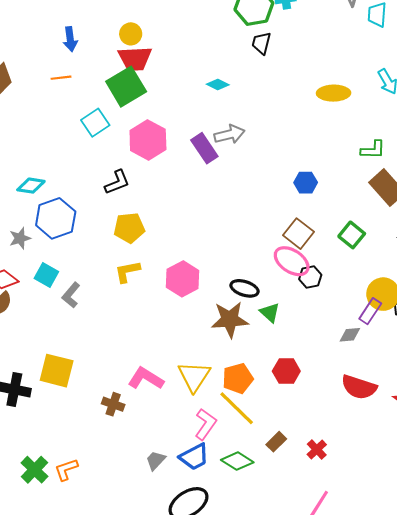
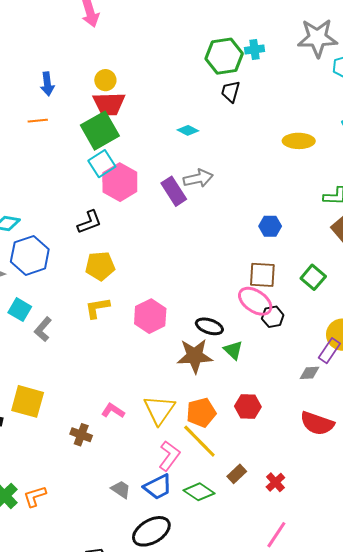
cyan square: (95, 123) -> (102, 164), moved
brown square: (299, 234) -> (262, 275), turned -36
pink L-shape: (146, 378) -> (113, 411), size x0.7
gray trapezoid: (156, 460) -> (121, 489), turned 80

